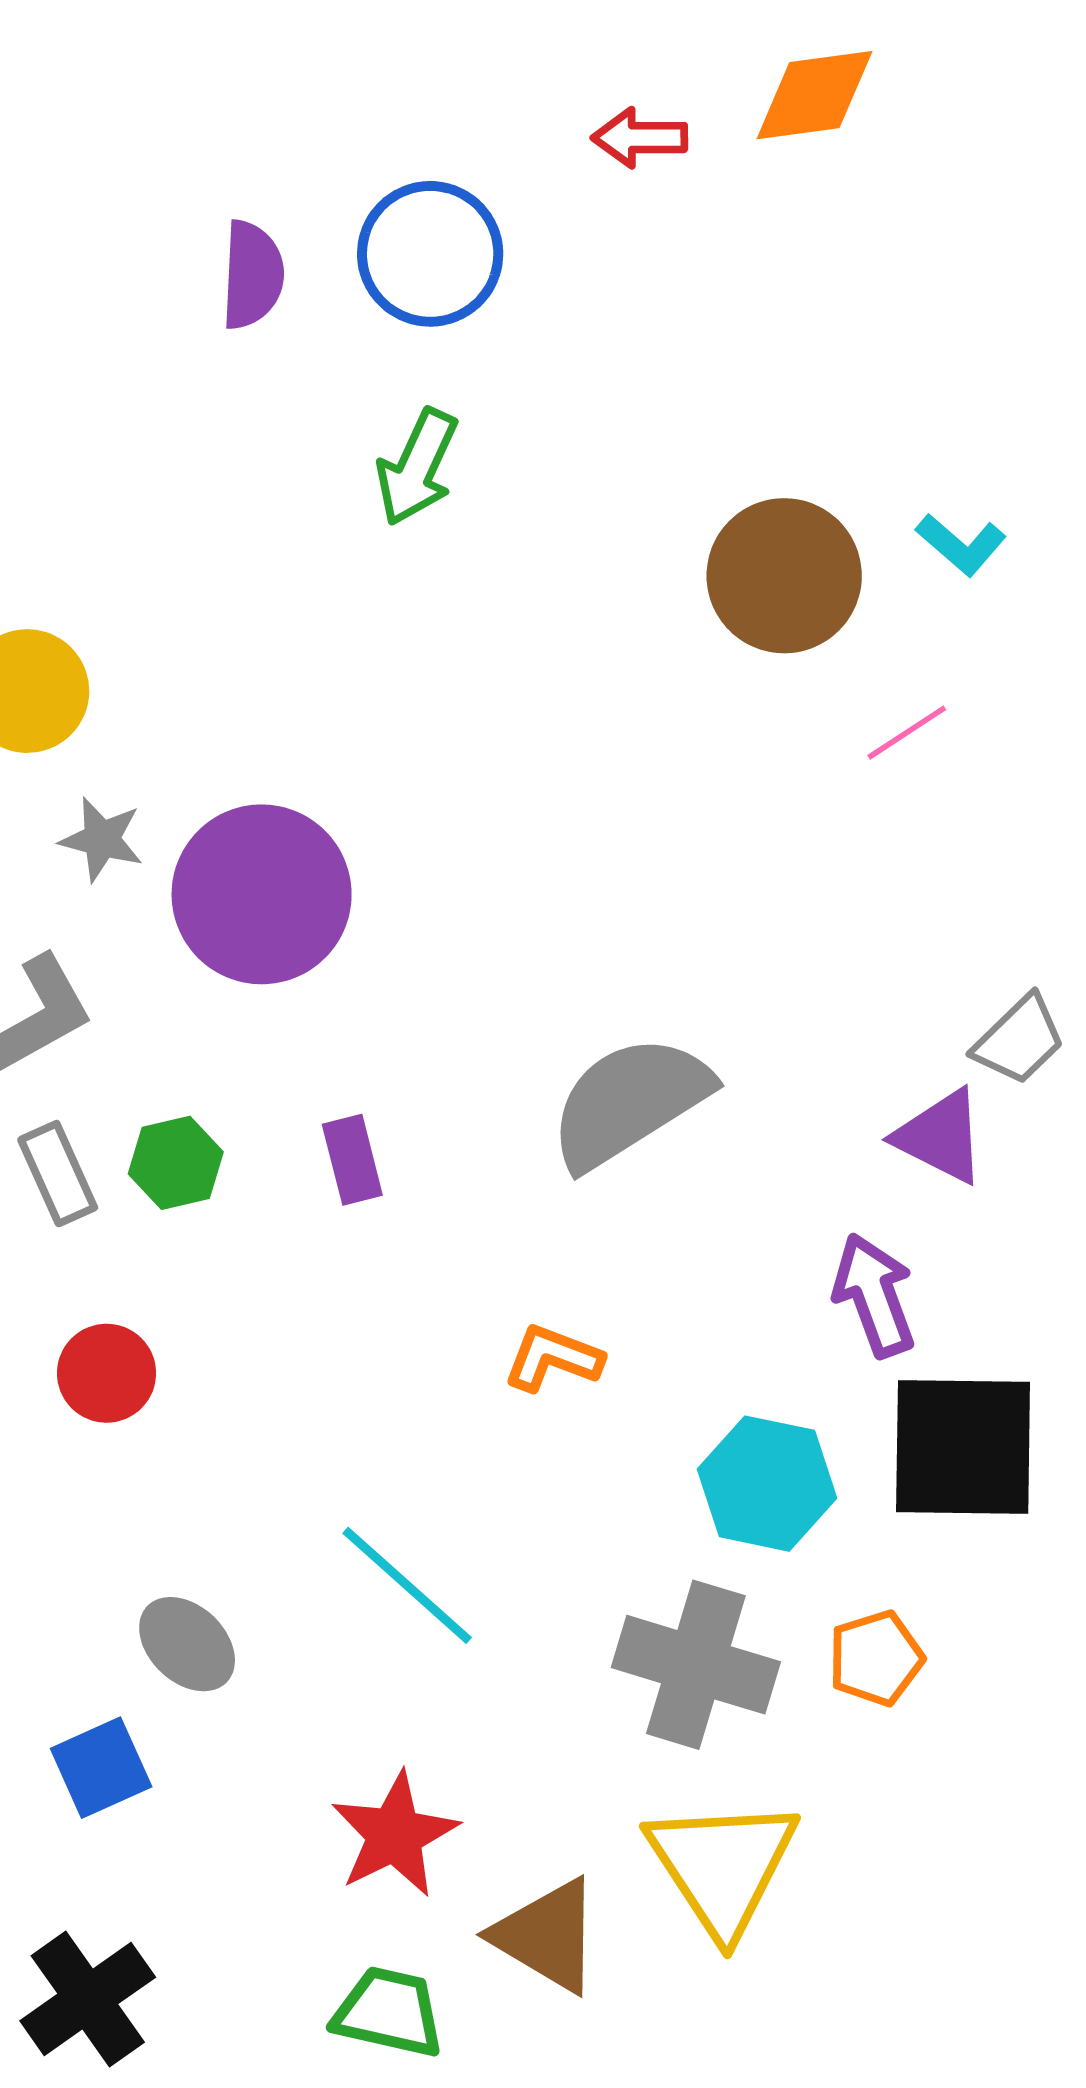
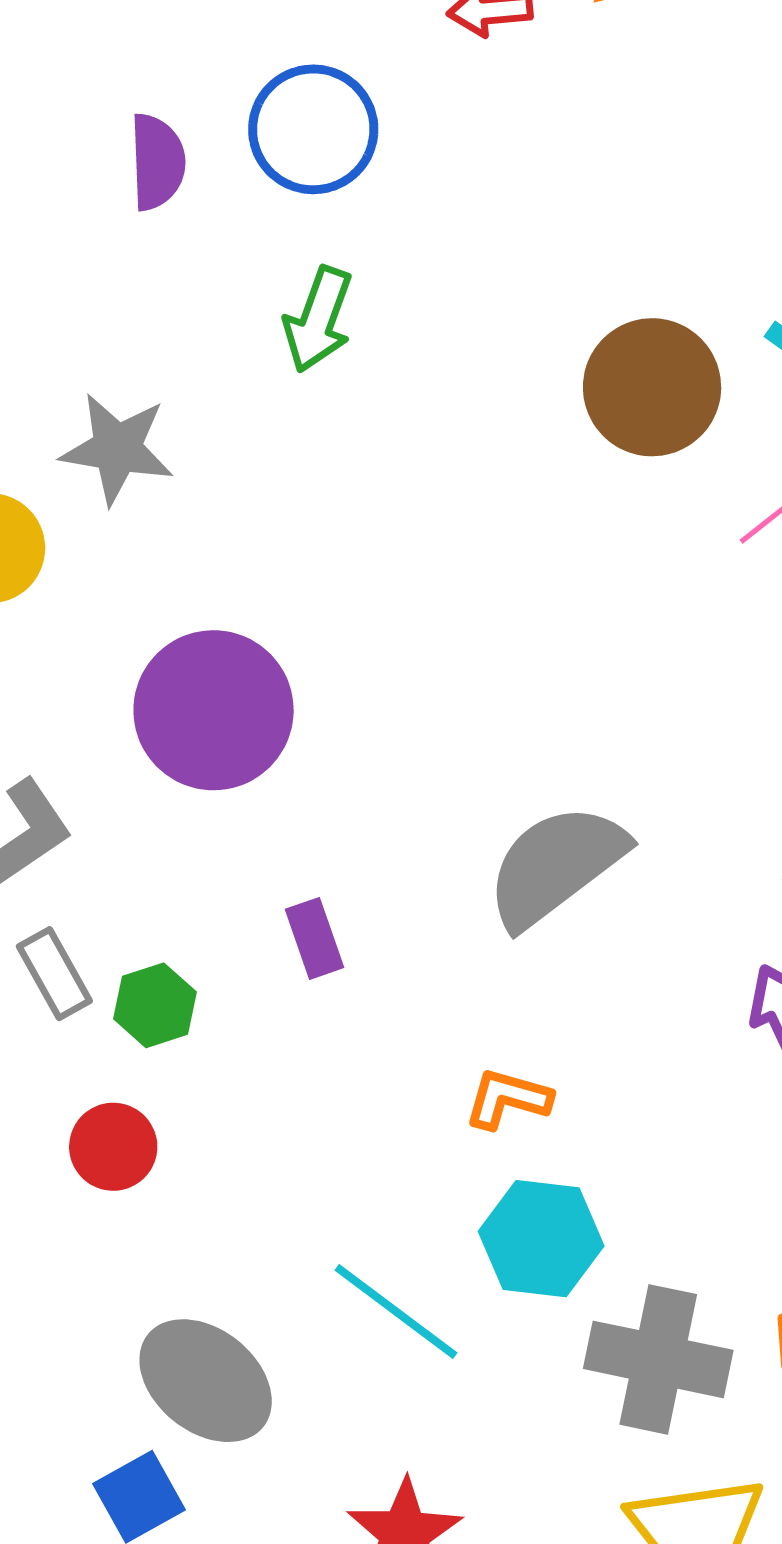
gray star: (102, 839) -> (117, 449), moved, size x1.5
green hexagon: (176, 1163) -> (155, 1005), moved
cyan hexagon: (767, 1484) -> (541, 1239), moved
gray ellipse: (187, 1644) -> (206, 1381), size x1.5

